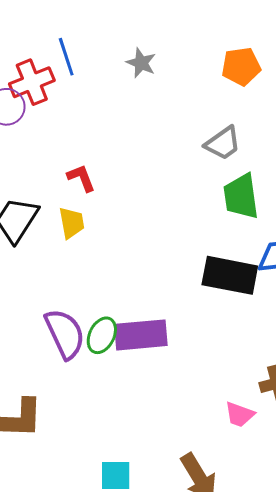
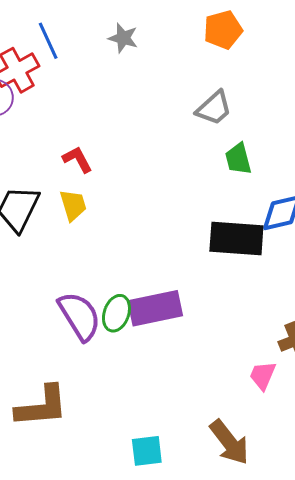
green trapezoid: (241, 196) -> (238, 159), size x0.7
pink trapezoid: (240, 414) -> (263, 376), turned 100

